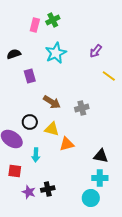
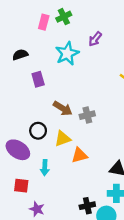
purple arrow: (96, 51) -> (95, 39), moved
gray cross: (82, 108) -> (87, 115), moved
yellow triangle: (52, 129) -> (63, 139), turned -35
black cross: (48, 189) -> (87, 206), moved

